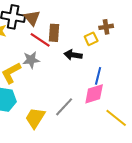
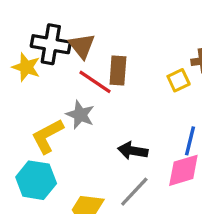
black arrow: (73, 55) -> (133, 151), moved
gray star: (31, 60) -> (80, 115), turned 30

